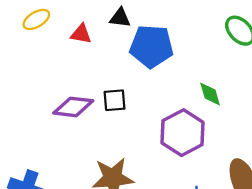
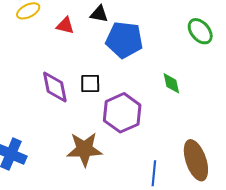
purple diamond: (73, 107) -> (55, 87), turned 68
purple hexagon: (183, 133) -> (122, 113), moved

